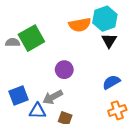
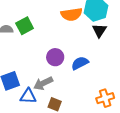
green square: (31, 38) -> (25, 26), size x0.7
blue semicircle: (111, 82) -> (80, 63), moved

